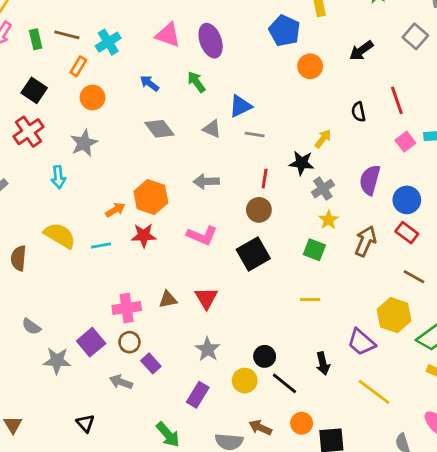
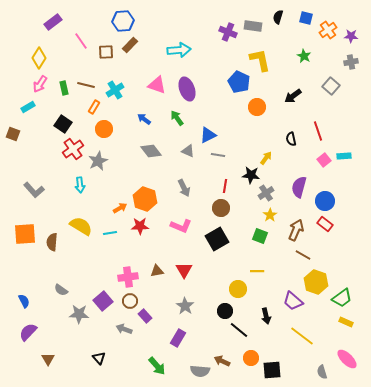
red cross: (29, 132) -> (73, 149), moved
gray arrow: (206, 181) -> (184, 188), turned -114
brown line: (414, 277) -> (303, 255), moved
yellow circle: (245, 381) -> (238, 289), moved

